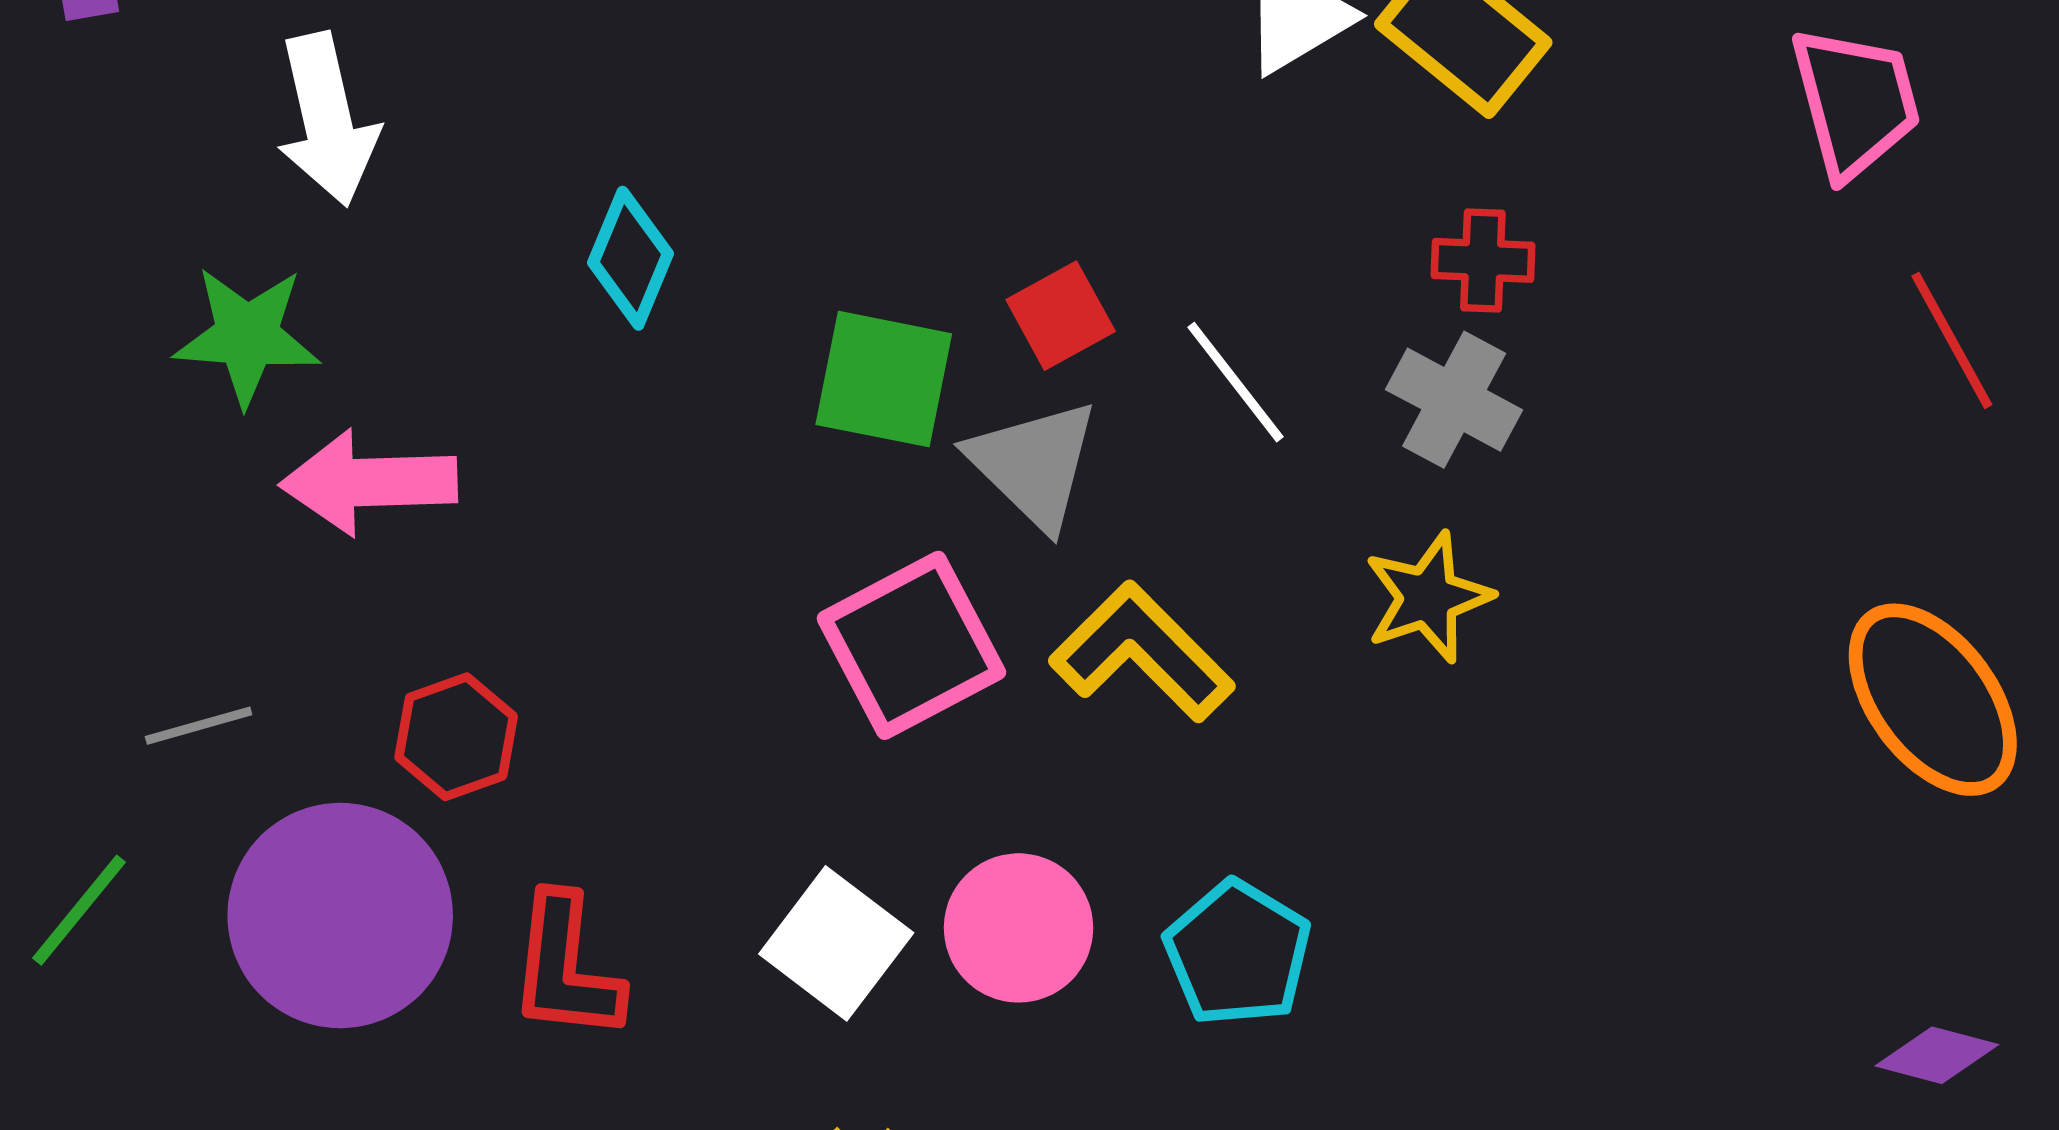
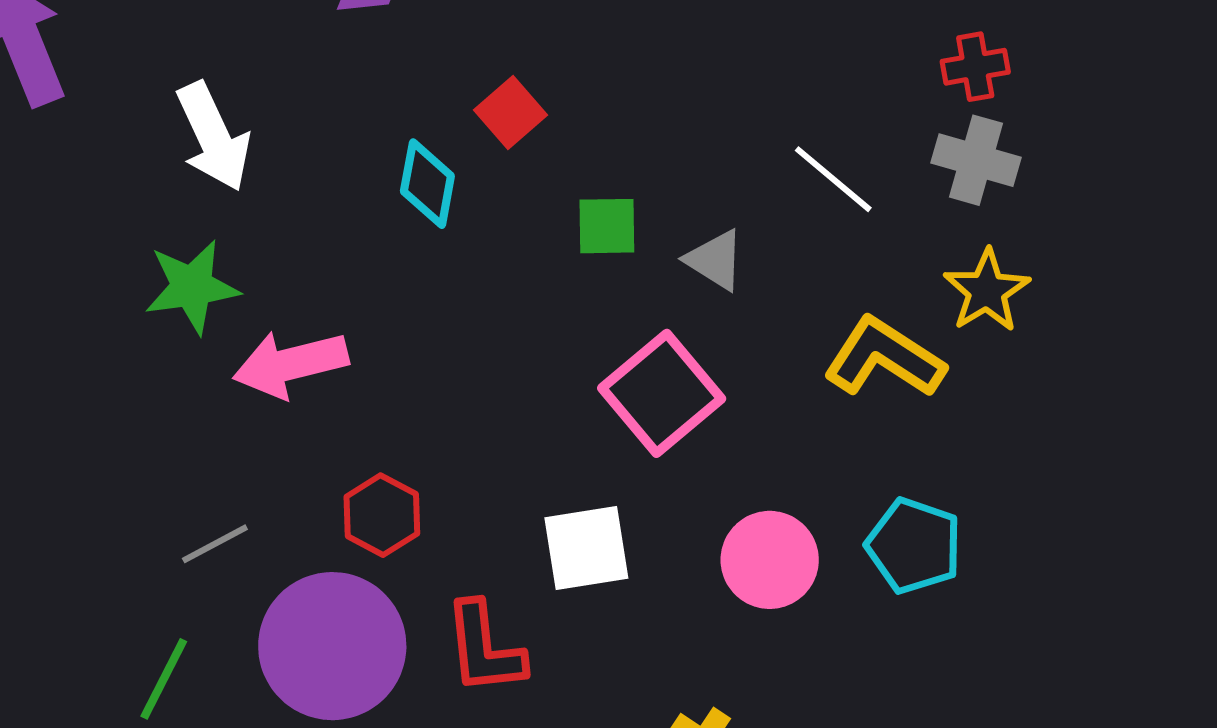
red square: (1061, 316) -> (510, 113), moved
green square: (884, 379) -> (607, 226), size x0.7
gray triangle: (1034, 464) -> (715, 260), size x0.7
yellow L-shape: (1142, 652) -> (884, 358), moved
white square: (836, 943) -> (586, 548), moved, turned -34

